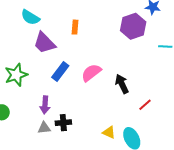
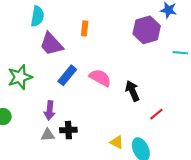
cyan semicircle: (30, 17) -> (37, 16), turned -114
pink semicircle: (91, 73) -> (100, 78), turned 65

